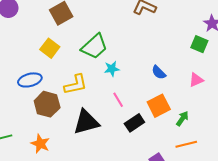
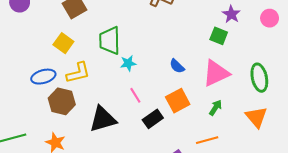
green trapezoid: (94, 46) -> (110, 40), turned 132
pink triangle: (196, 80) -> (216, 73), size x1.8
yellow L-shape: (76, 85) -> (78, 73), moved
green arrow: (182, 119) -> (216, 108), moved

